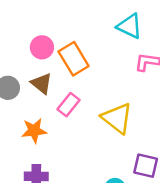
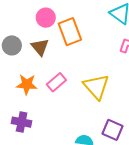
pink rectangle: (68, 105) -> (56, 82), moved

